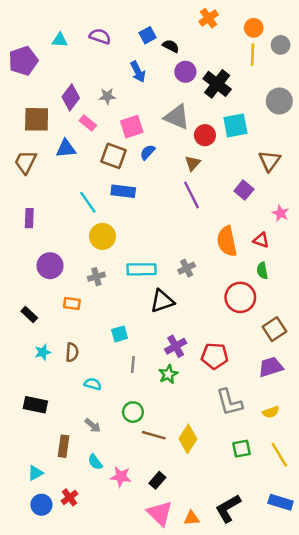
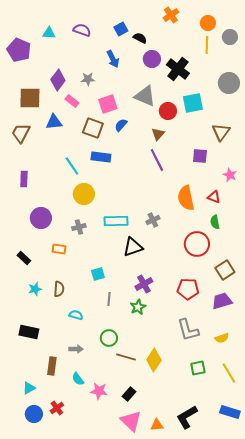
purple pentagon: (23, 61) -> (19, 50), turned -30
purple square: (244, 190) -> (200, 156), turned -35
red pentagon: (215, 356) -> (188, 289), moved
gray arrow: (93, 425) -> (76, 349), turned -40

